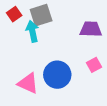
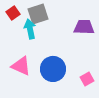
pink square: (94, 65) -> (87, 79), moved
pink triangle: (28, 83) -> (21, 66), moved

